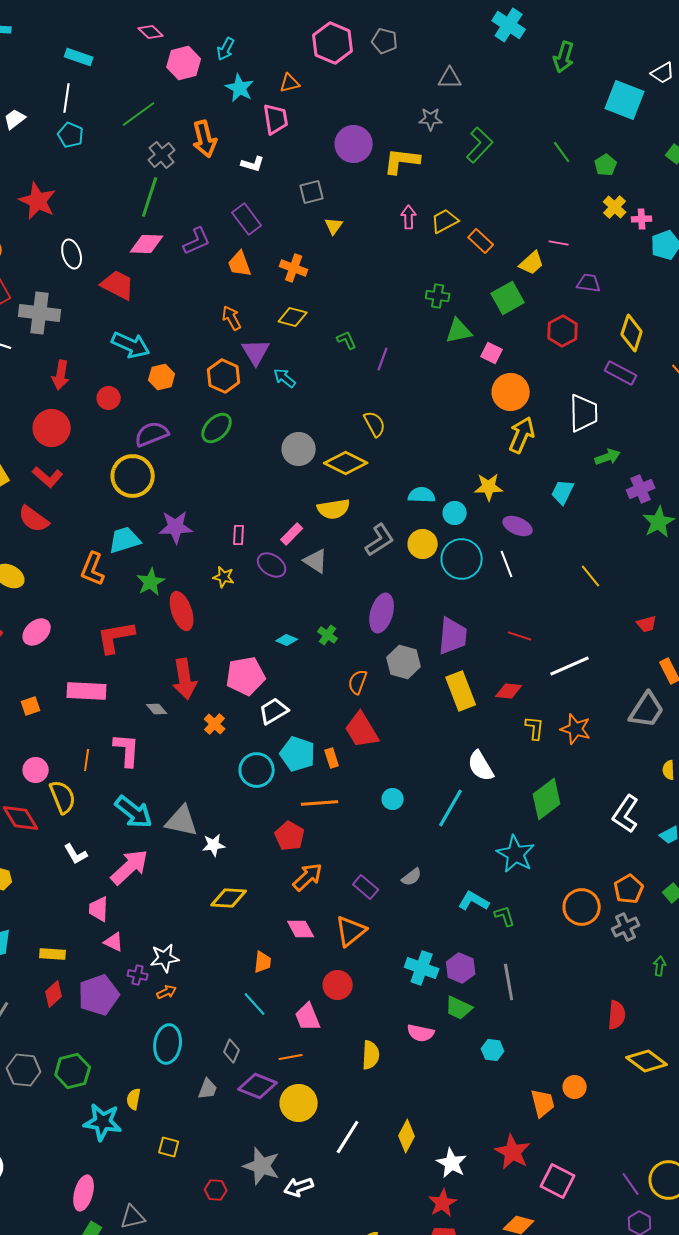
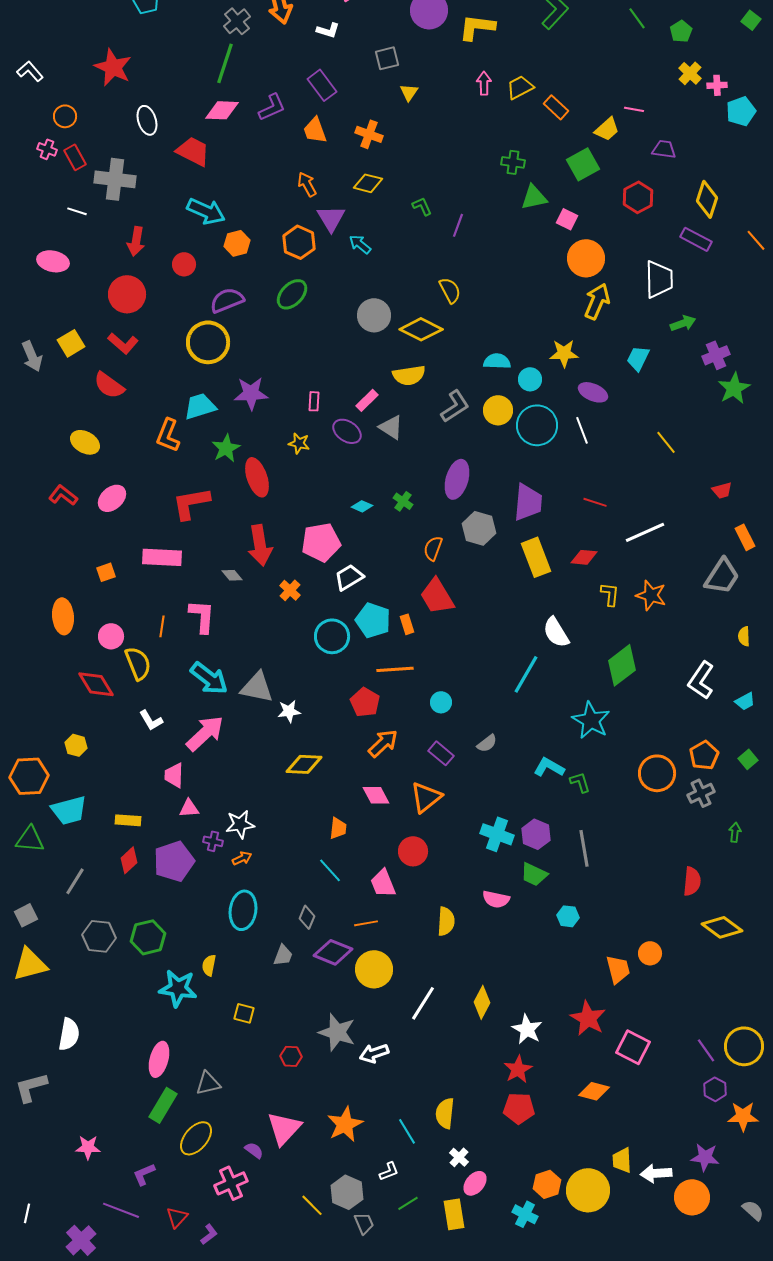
cyan circle: (393, 799) -> (441, 702), moved
pink triangle: (114, 942) -> (189, 808), turned -30

